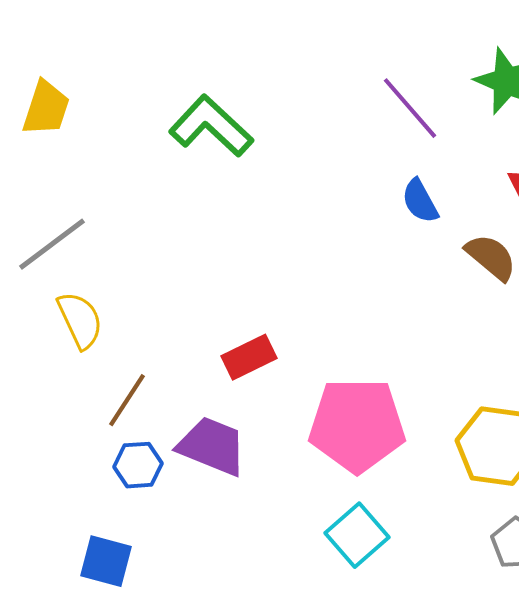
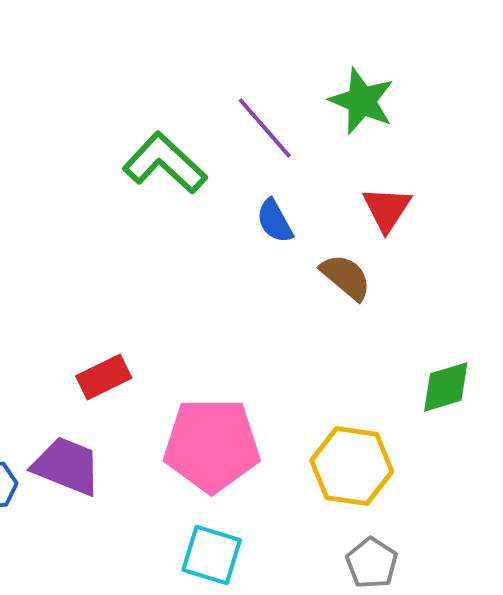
green L-shape: (211, 126) -> (165, 163), moved
cyan square: (357, 535) -> (212, 555), turned -32

